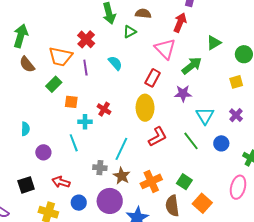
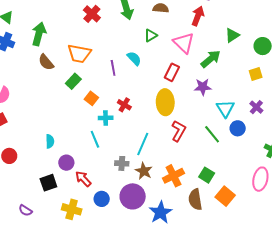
green triangle: (130, 32) -> (151, 35), moved
red cross: (86, 39) -> (92, 14), moved
purple line: (85, 68) -> (113, 68), moved
orange square: (71, 102) -> (91, 98), turned 32
cyan semicircle: (25, 129) -> (50, 141), moved
red L-shape: (158, 137) -> (179, 131), turned -30
blue circle: (221, 143) -> (238, 128), moved
purple circle: (43, 152) -> (66, 163), moved
red arrow: (61, 182) -> (83, 179), turned 30

